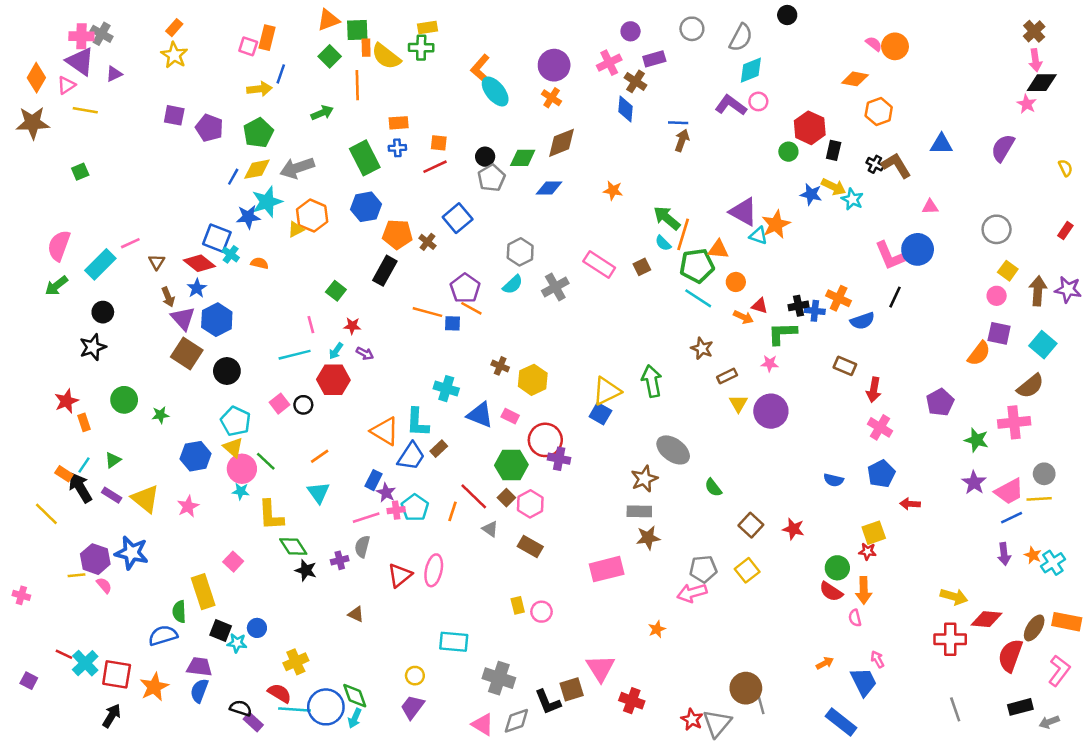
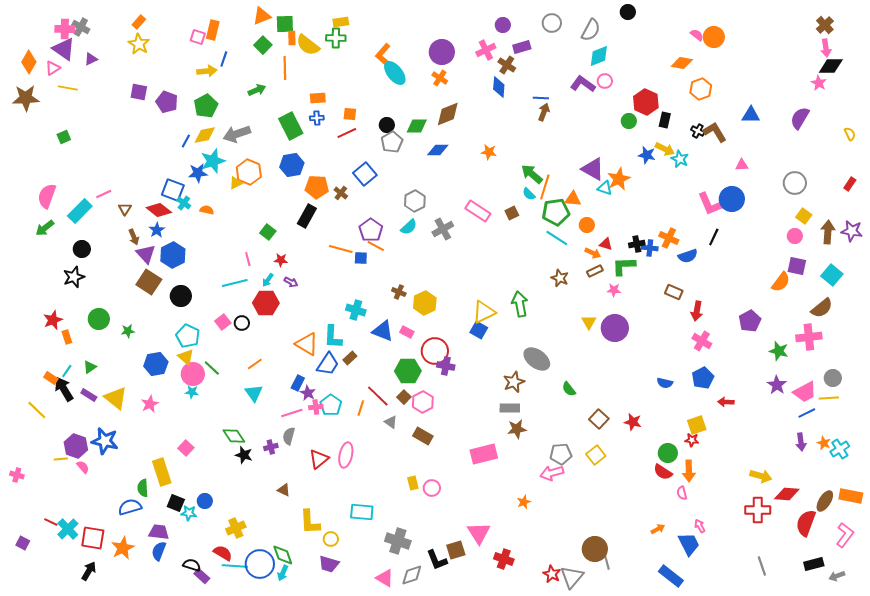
brown rectangle: (727, 376) -> (595, 271), moved
yellow L-shape: (271, 515) -> (310, 522), moved
purple trapezoid: (412, 707) -> (329, 564), turned -110

